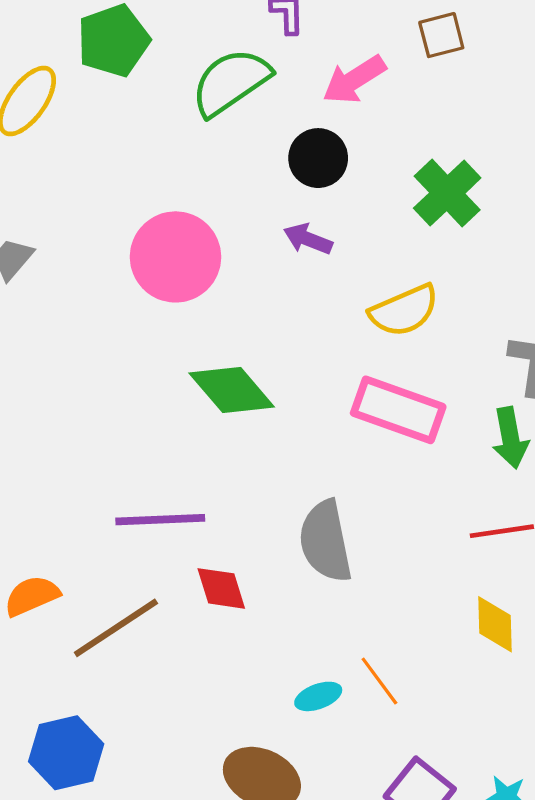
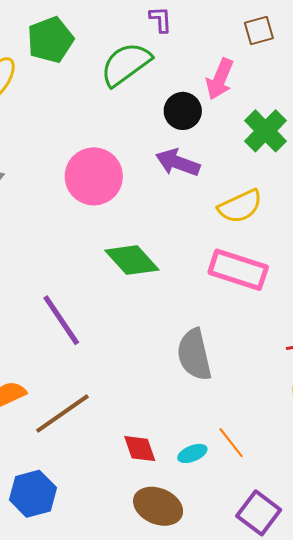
pink arrow: (354, 80) -> (220, 79), moved, turned -33
purple arrow: (308, 239) -> (178, 163), size x1.4
purple line: (160, 520) -> (61, 320), moved, turned 60
red diamond: (221, 588) -> (140, 449), moved

